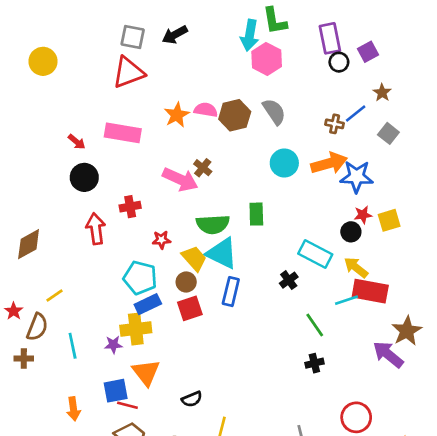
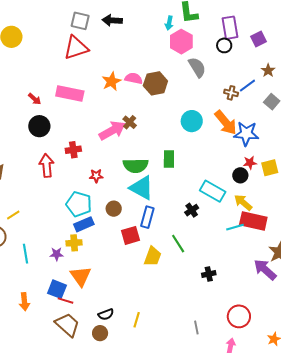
black arrow: (175, 35) -> (112, 20), turned 30
cyan arrow: (250, 35) -> (169, 23), size x0.6
black circle: (339, 62) -> (224, 45), moved
gray semicircle: (274, 112) -> (197, 67), moved
orange arrow: (329, 163) -> (226, 123), turned 64
pink arrow: (180, 179) -> (112, 130), turned -56
yellow trapezoid: (194, 258) -> (153, 256), moved, turned 60
red square: (190, 308) -> (130, 235), moved
green line: (315, 325) -> (178, 244), moved
yellow cross: (136, 329) -> (74, 243), size x0.7
blue square: (116, 391) -> (57, 289), turned 30
black semicircle: (192, 399) -> (106, 314), moved

